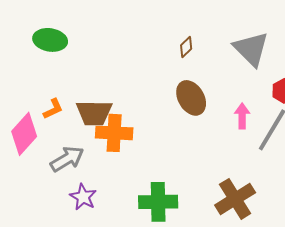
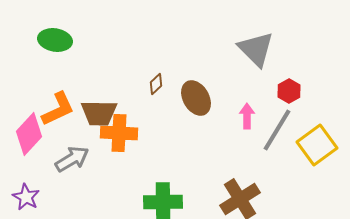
brown diamond: (186, 47) -> (156, 84), moved
orange L-shape: (53, 109) -> (58, 109), size x1.6
purple star: (83, 197) -> (26, 197), moved

